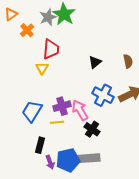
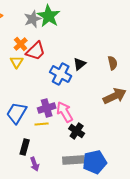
orange cross: (27, 30) -> (21, 44), moved
red trapezoid: (51, 49) -> (36, 51), turned 40
yellow triangle: (42, 68) -> (17, 62), moved
blue cross: (103, 95) -> (61, 74), moved
blue pentagon: (68, 160) -> (95, 162), moved

